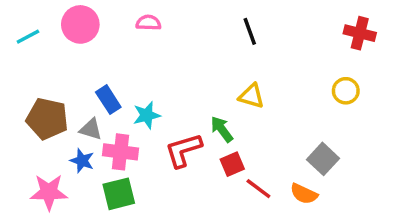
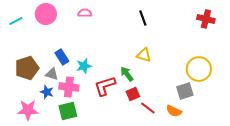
yellow circle: (346, 91) -> (199, 69), moved, size x1.6
brown pentagon: (47, 119) -> (27, 68), turned -30
gray square: (323, 159) -> (185, 91), turned 30

